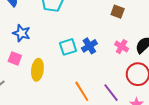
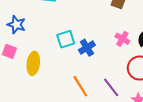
blue cross: (89, 46) -> (87, 48), moved

